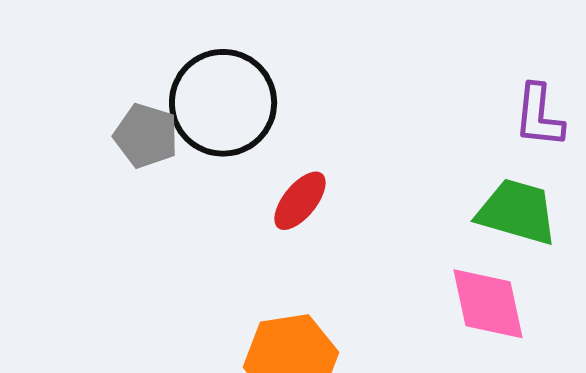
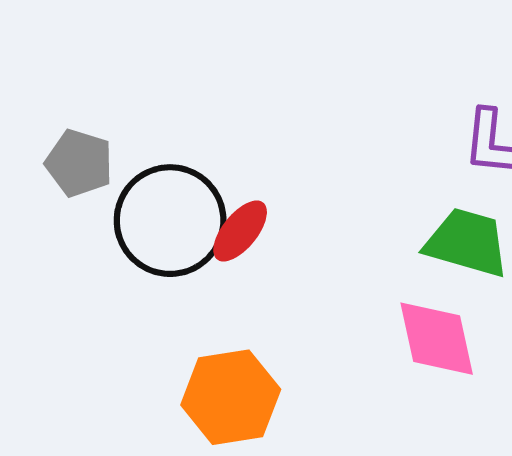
black circle: (223, 103) -> (170, 221), moved

